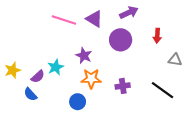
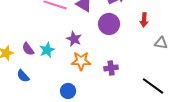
purple semicircle: (38, 77) -> (28, 49), moved, turned 96
black line: (162, 90) -> (153, 86), moved
blue circle: (78, 102) -> (68, 91), moved

